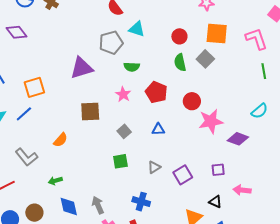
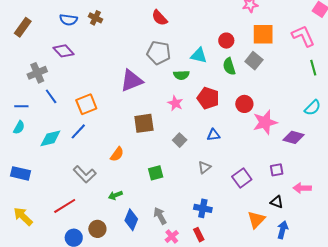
cyan triangle: (137, 29) -> (199, 55), moved
gray pentagon: (111, 43) -> (159, 53), turned 30
green square: (120, 161) -> (156, 173), moved
gray triangle: (154, 167) -> (204, 167), moved
blue diamond: (69, 207) -> (131, 220), turned 40

